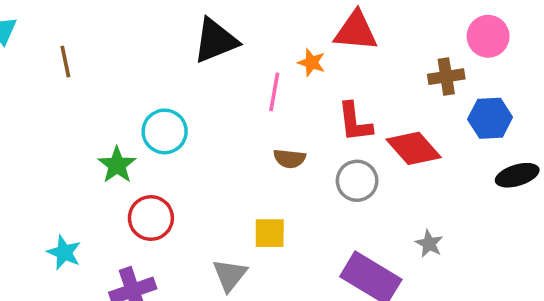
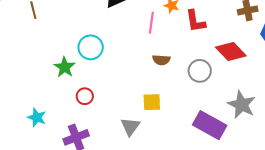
red L-shape: (355, 122) -> (195, 21), moved
red circle: (151, 218) -> (85, 96), size x0.7
gray star: (429, 244) -> (242, 105), size x1.8

